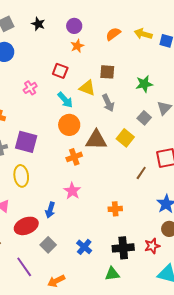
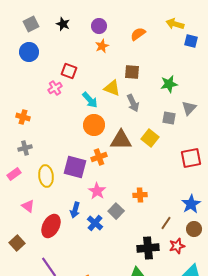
yellow arrow: (143, 34) -> (175, 24), moved
red square: (60, 71) -> (69, 71), moved
gray square: (144, 118) -> (169, 118), turned -32
purple square: (26, 142) -> (75, 167), moved
brown line: (141, 173) -> (166, 223), moved
orange cross: (115, 209) -> (140, 195), moved
red ellipse: (26, 226) -> (51, 226), turned -40
gray square: (48, 245) -> (116, 211), moved
blue cross: (84, 247) -> (95, 223), moved

